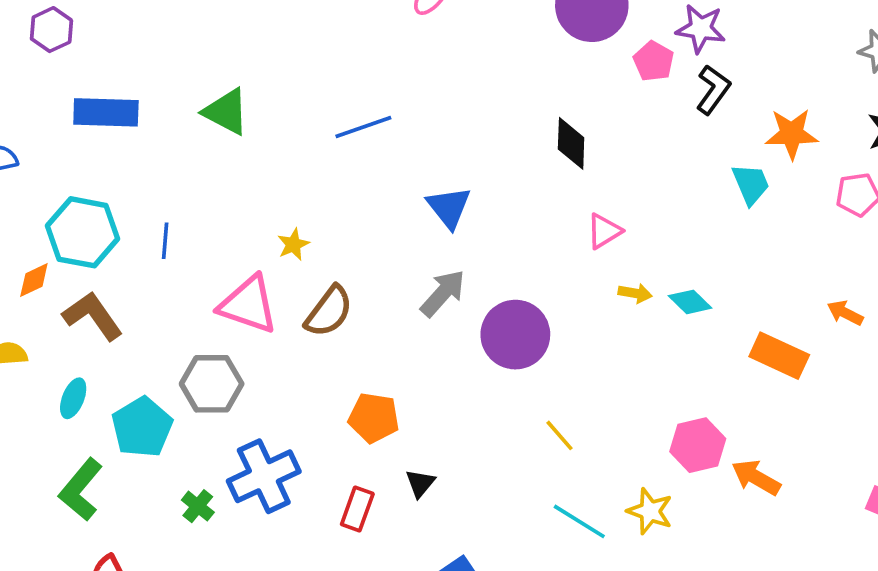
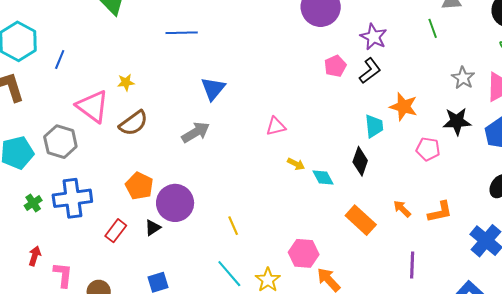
pink pentagon: (654, 61) -> (335, 66), moved
black diamond: (571, 143) -> (360, 161), moved
pink triangle: (604, 231) -> (276, 126), moved
purple circle: (515, 335) -> (175, 203), moved

